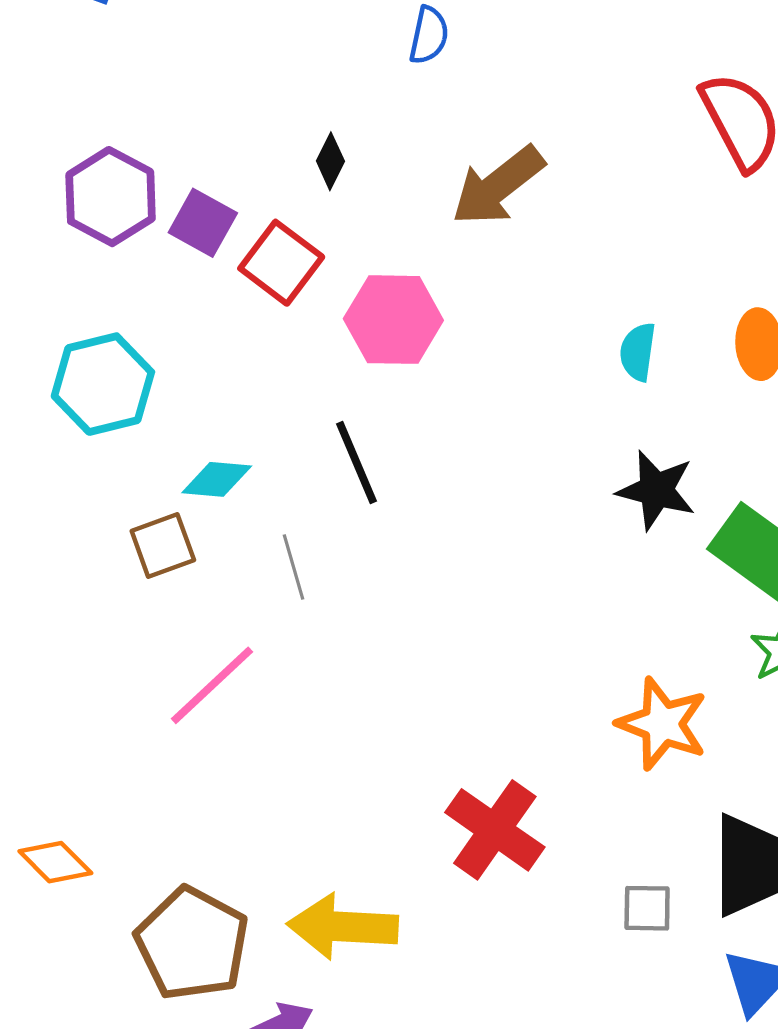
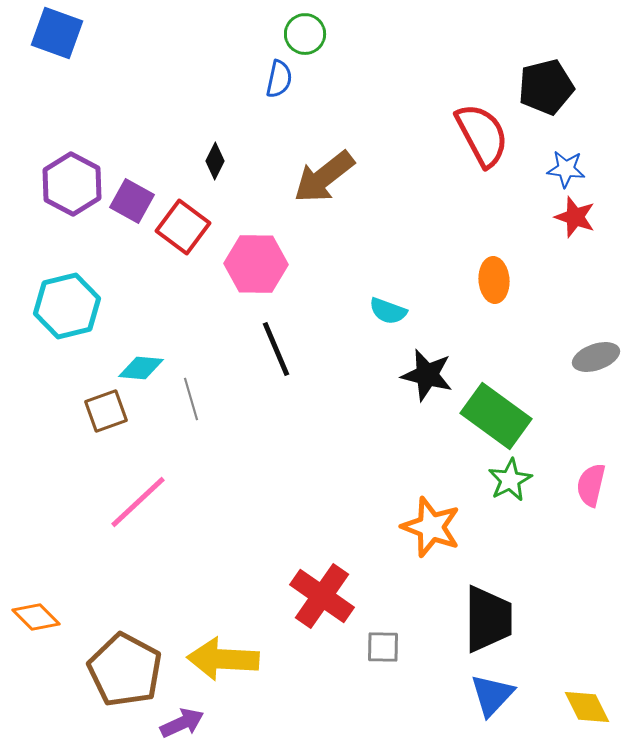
cyan semicircle: (638, 352) -> (388, 311), moved, turned -78
black line: (357, 462) -> (276, 349), moved
gray line: (294, 567) -> (191, 399), moved
gray square: (647, 908) -> (383, 647), moved

